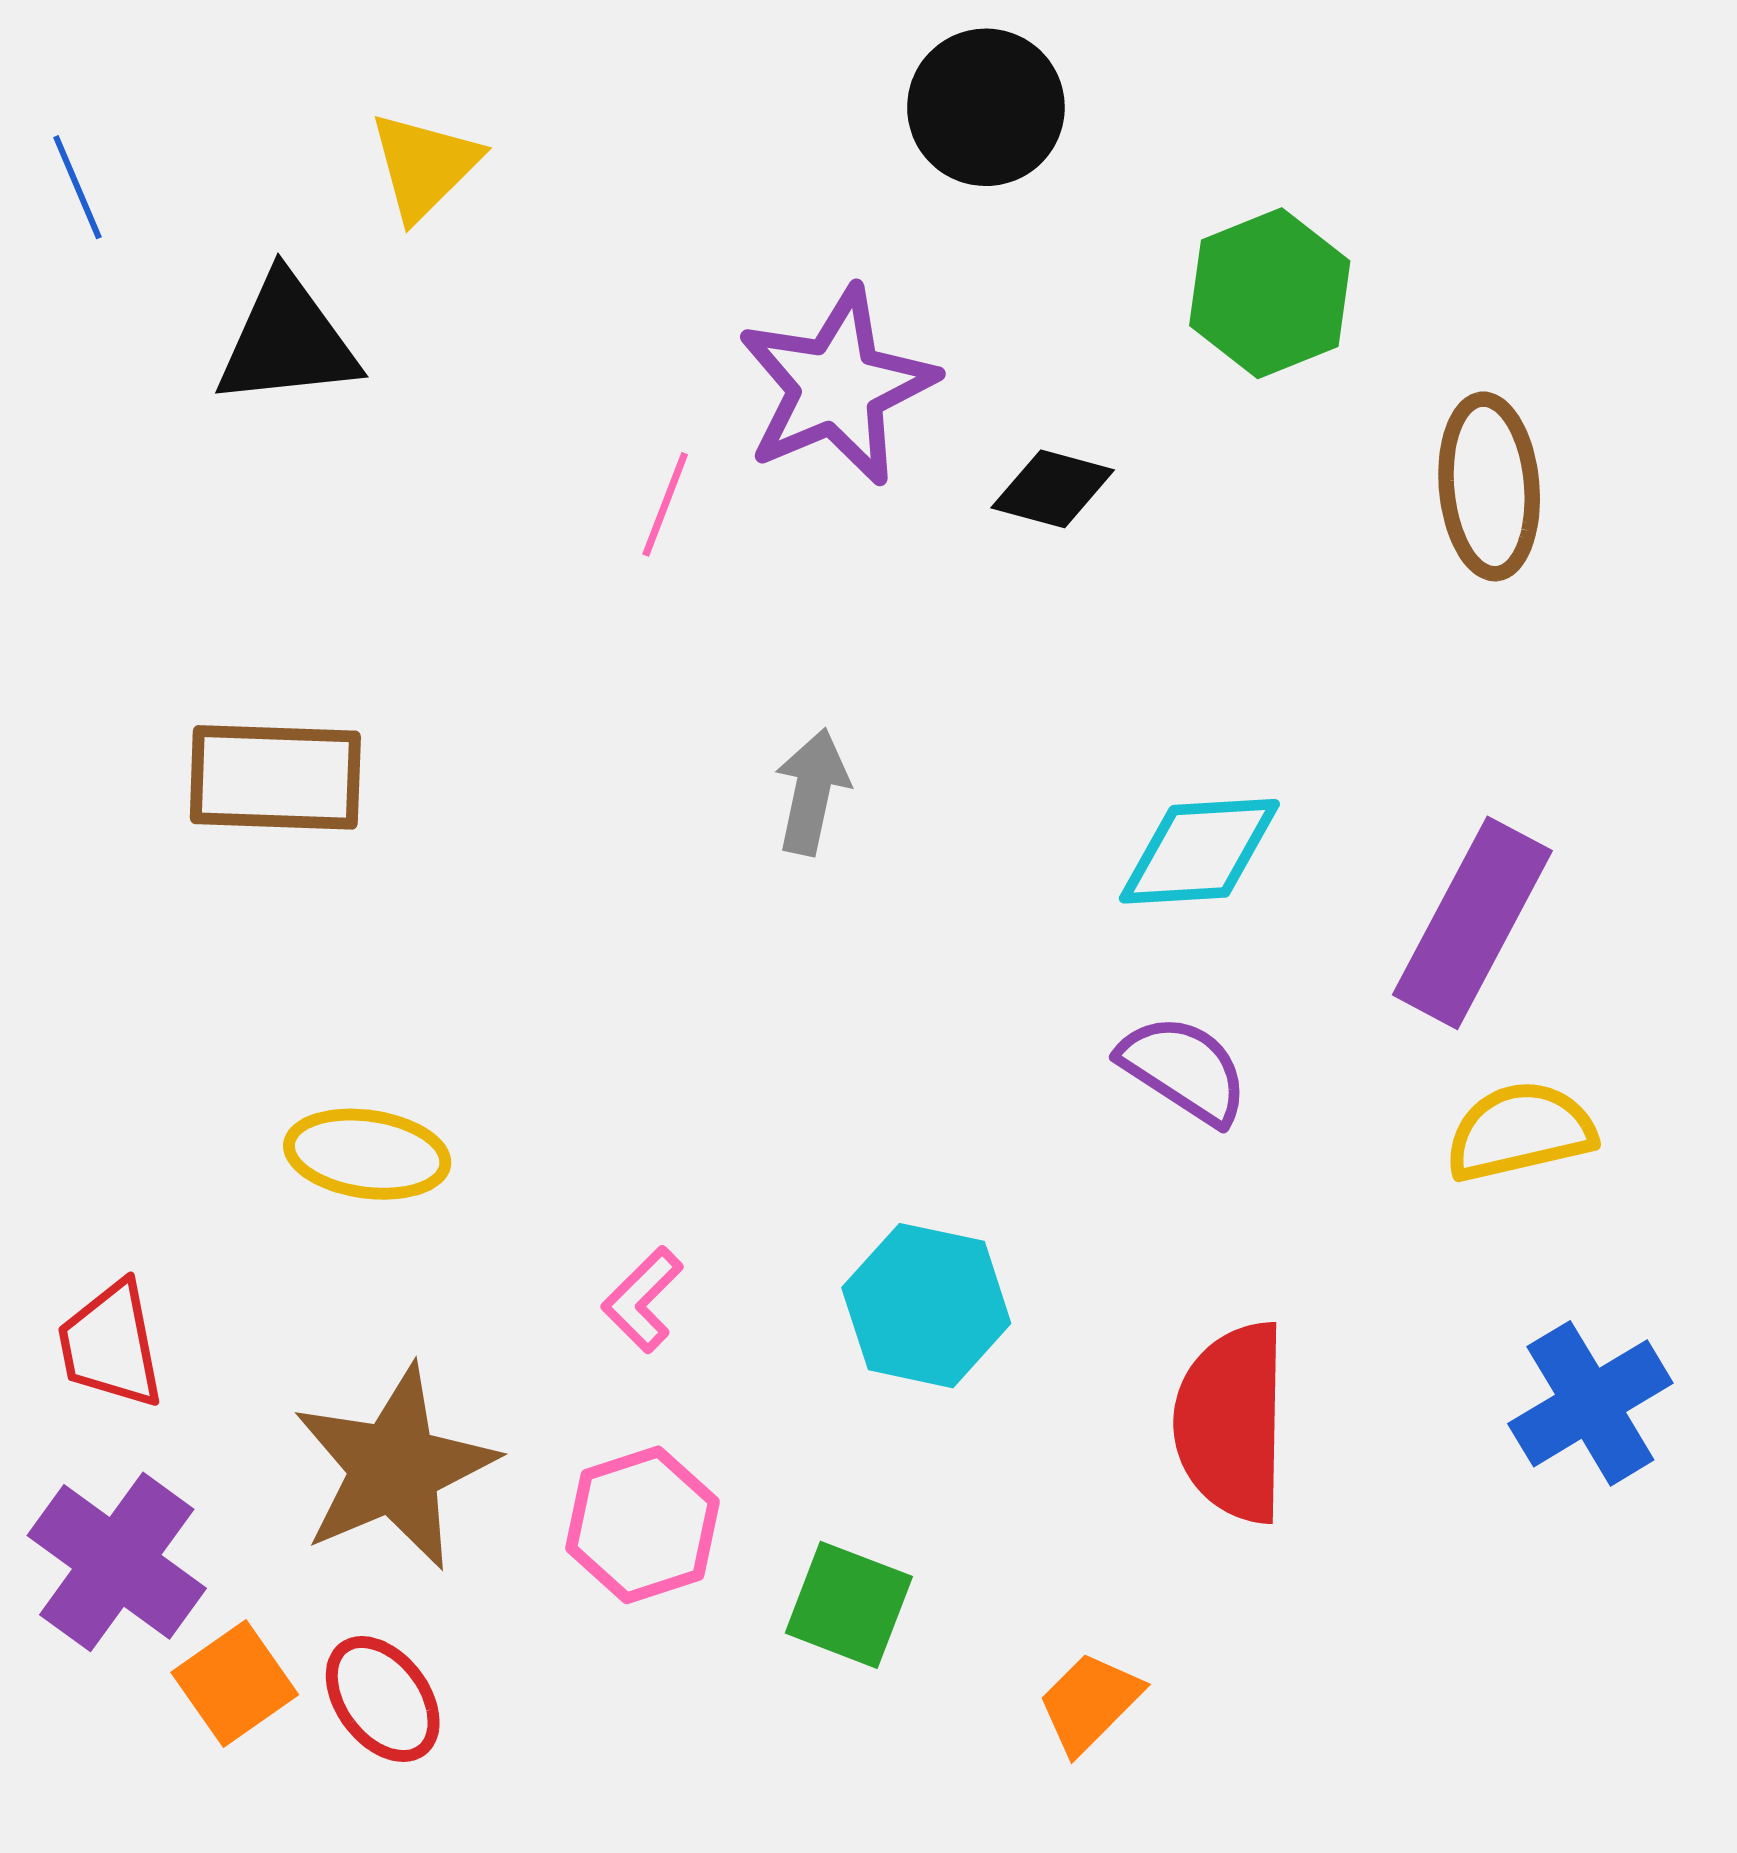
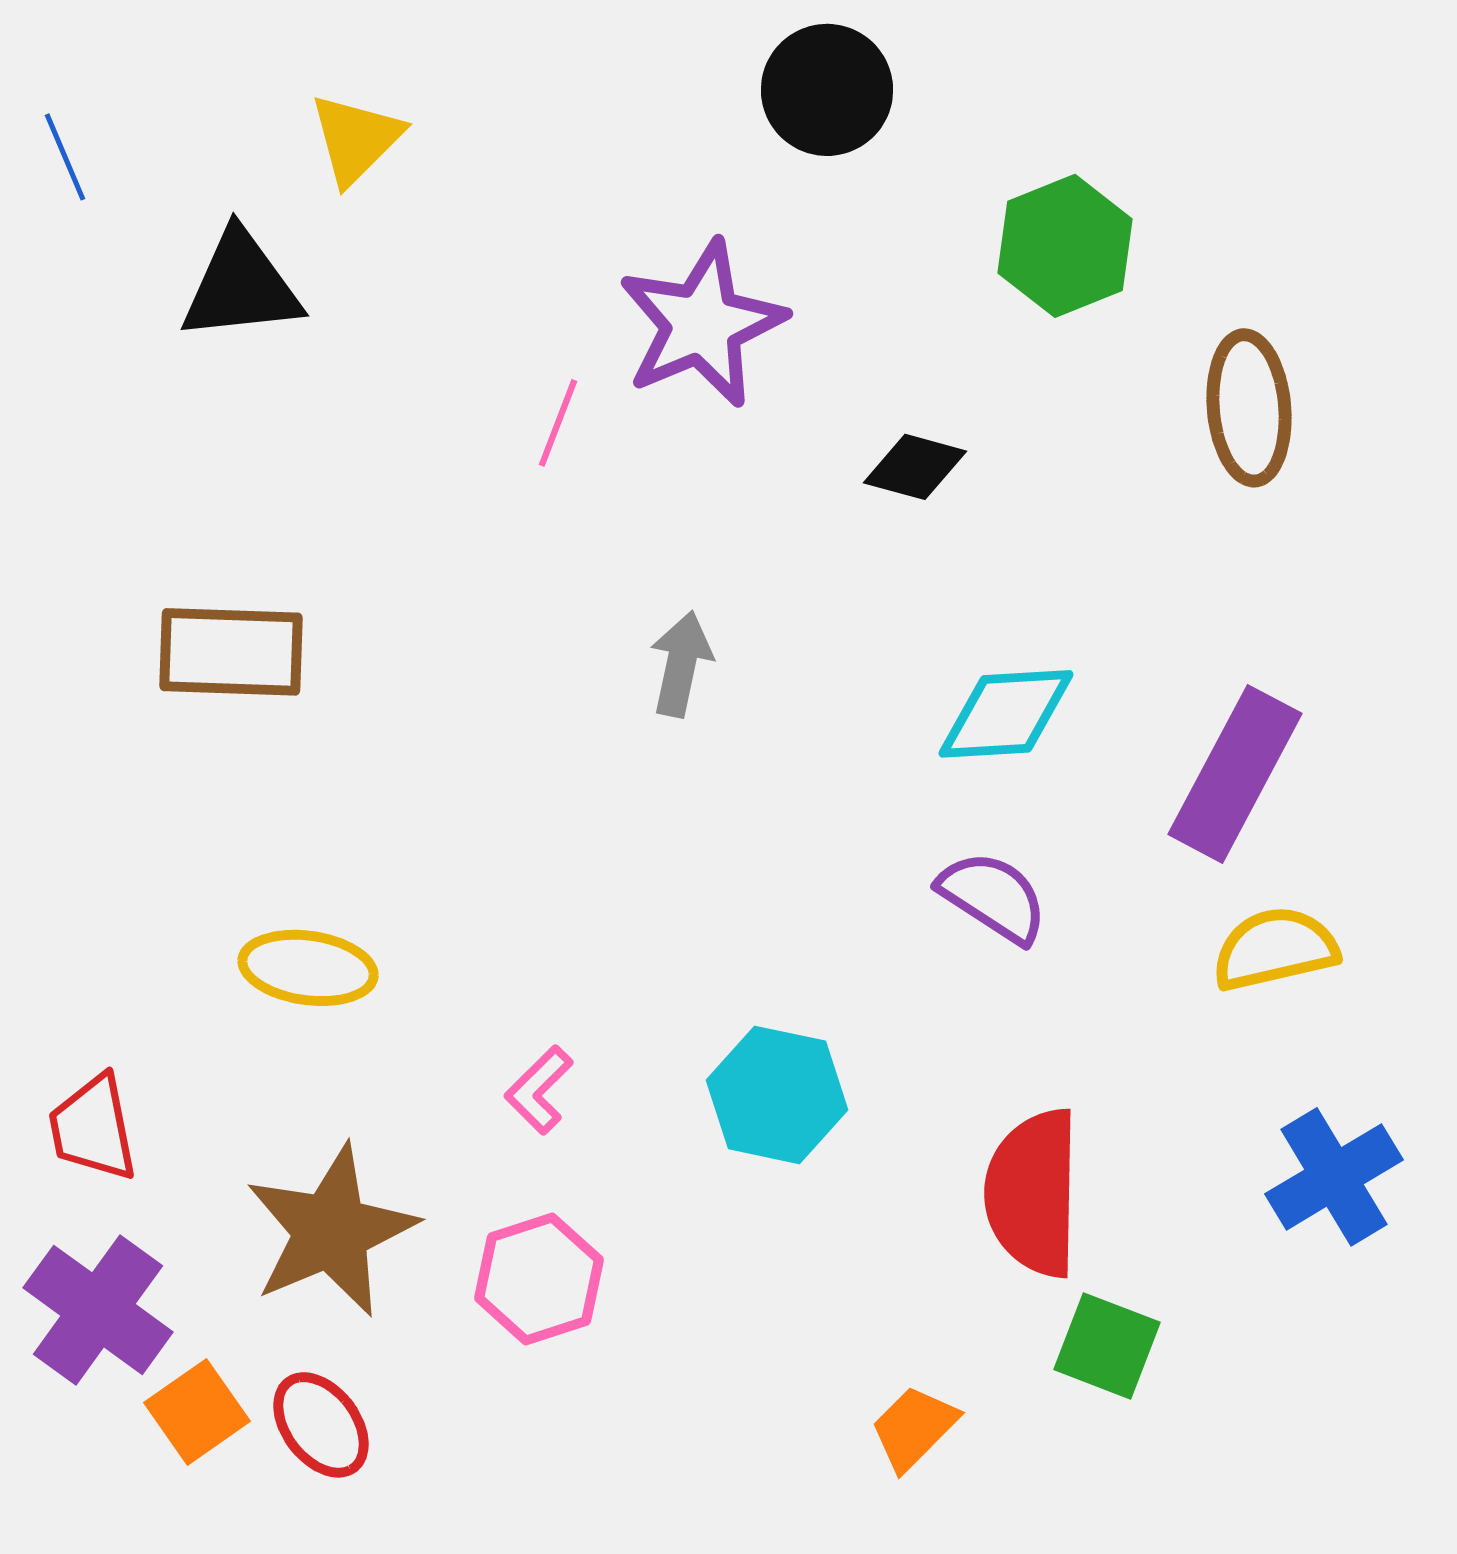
black diamond: (1053, 489) -> (915, 467), moved
green square: (849, 1605) -> (1107, 1346), moved

